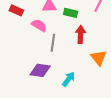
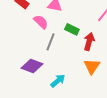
green rectangle: (71, 13) -> (72, 29), moved
red arrow: (81, 34) -> (89, 42), moved

